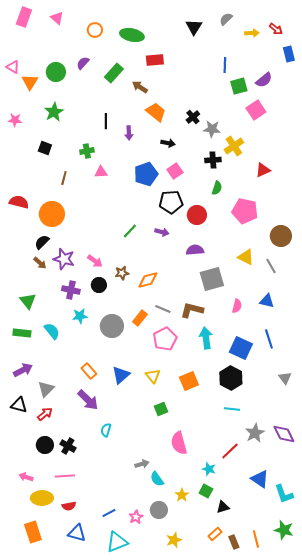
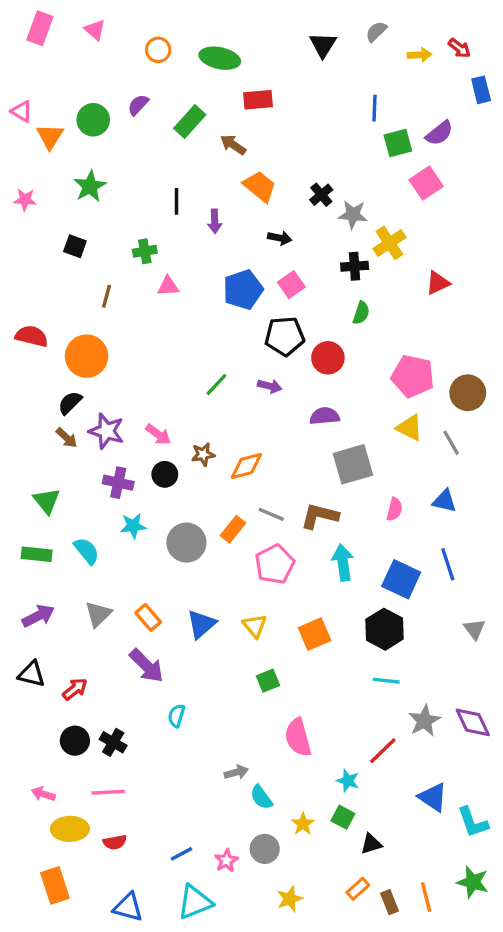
pink pentagon: (245, 211) -> (413, 376), moved
gray triangle: (46, 389) -> (98, 614), moved
blue triangle: (77, 533) -> (128, 907), moved

